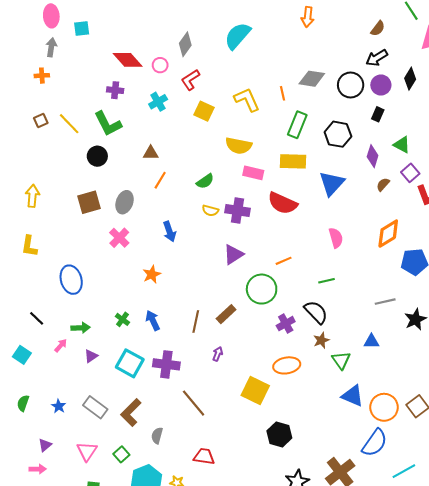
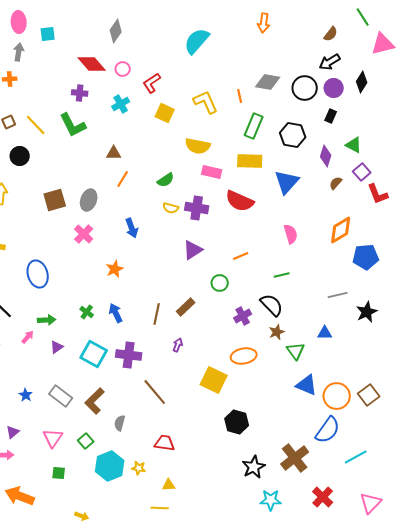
gray diamond: (185, 44) -> (116, 31), moved
black circle: (97, 156) -> (20, 156), moved
green circle: (262, 289) -> (220, 283), size x0.6

